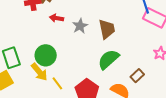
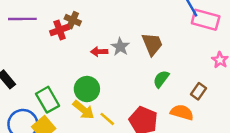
red arrow: (57, 18) -> (99, 52), moved
green semicircle: (108, 59) -> (161, 79), size x0.7

